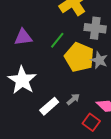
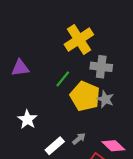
purple triangle: (23, 37) -> (20, 68), moved
white star: (22, 80) -> (27, 119), size x0.7

